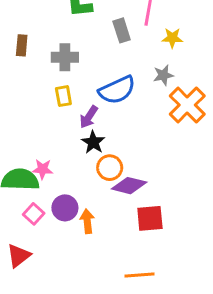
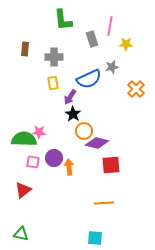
gray star: (163, 75) -> (112, 67), moved
orange cross: (187, 105) -> (136, 89), size x0.7
pink square: (34, 214) -> (33, 162), turned -32

